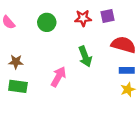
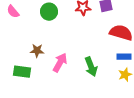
green arrow: (85, 56) -> (91, 67), moved
brown star: (16, 62) -> (37, 51), moved

